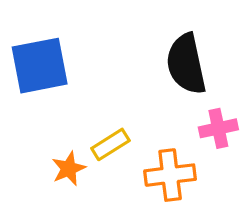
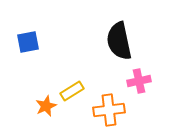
blue square: (40, 66) -> (28, 42), size x0.6

